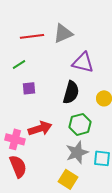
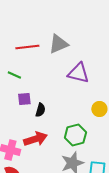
green line: (19, 64) -> (14, 75), turned 56
black semicircle: (71, 92) -> (40, 110), moved, size x0.6

